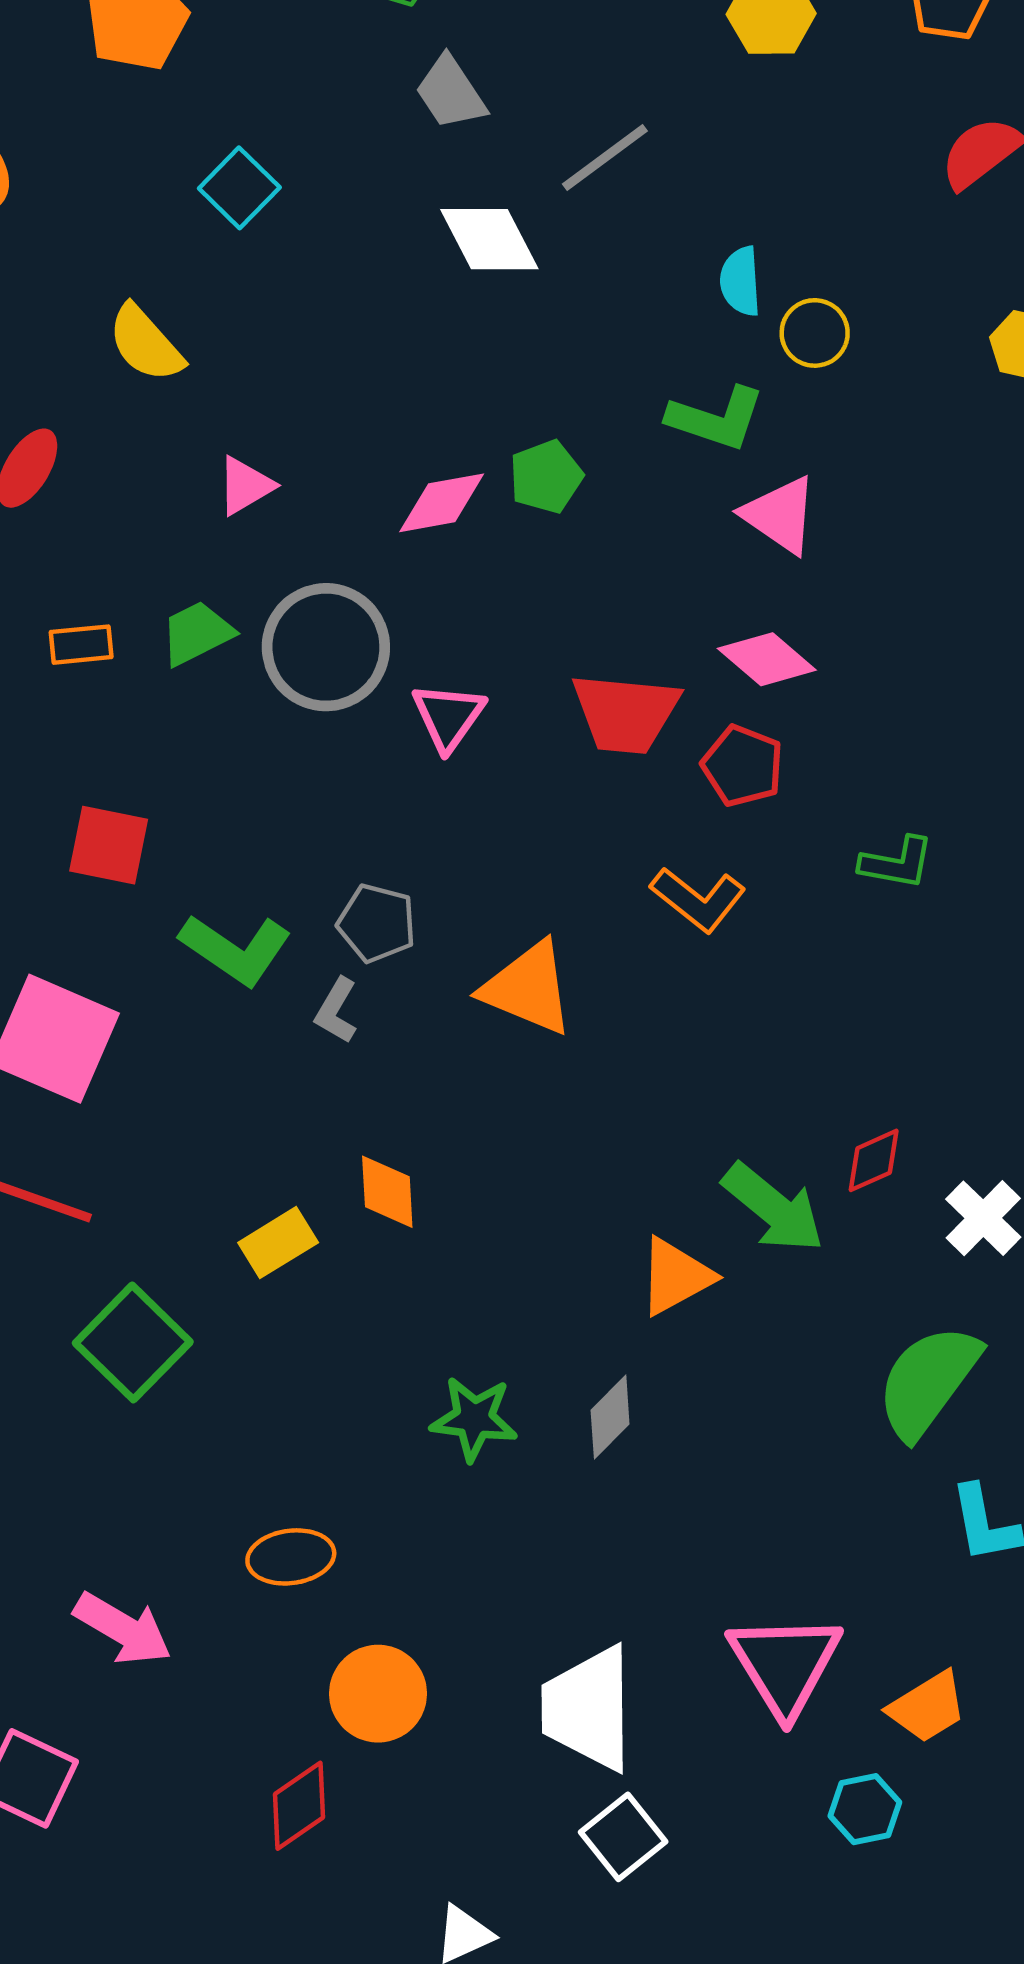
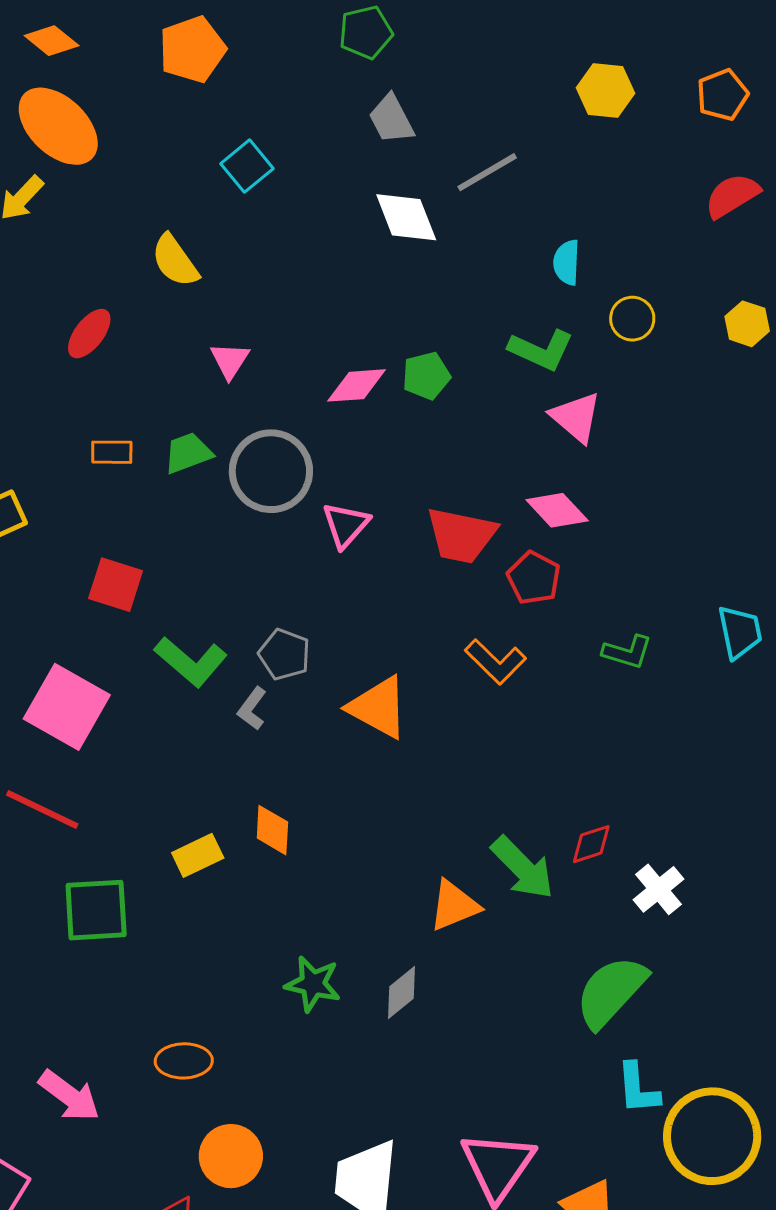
yellow circle: (815, 333) -> (632, 319), moved
pink triangle: (245, 486) -> (230, 360), turned -33
green square: (133, 1342) -> (96, 910), turned 36

